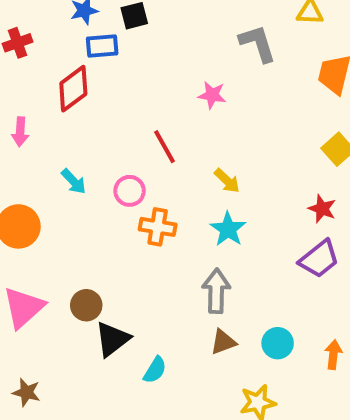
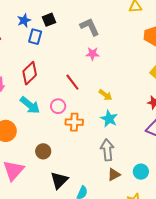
gray L-shape: (258, 43) -> (90, 27), moved
blue rectangle: (102, 46) -> (35, 37), turned -63
red diamond: (73, 89) -> (30, 73), moved
cyan arrow: (74, 181) -> (30, 105), size x1.5
brown circle: (86, 305) -> (43, 151), moved

